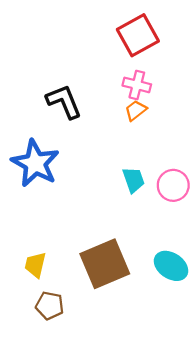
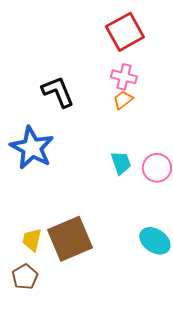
brown square: (105, 264) -> (70, 239), moved
brown pentagon: (50, 306) -> (25, 277), moved, turned 30

